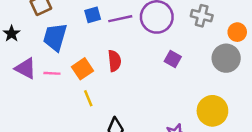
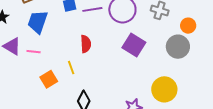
purple square: (173, 59) -> (134, 45), size x1.6
orange square: (82, 69) -> (49, 79), moved
yellow line: (88, 98) -> (71, 68), moved

